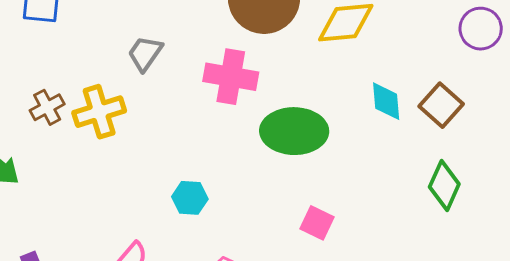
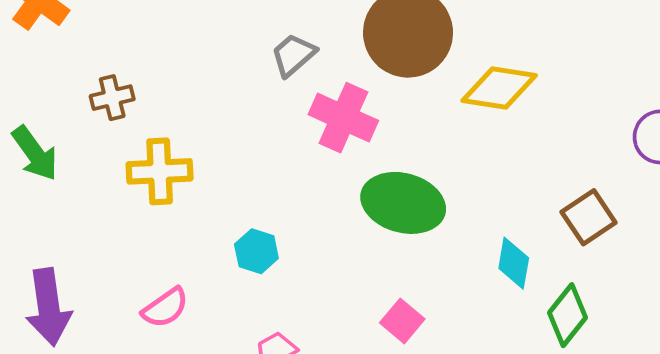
gray trapezoid: (145, 53) -> (293, 55), moved
cyan diamond: (386, 101) -> (514, 263), moved
yellow cross: (99, 112) -> (160, 171), moved

